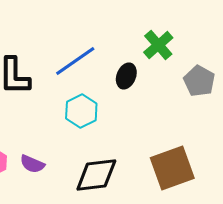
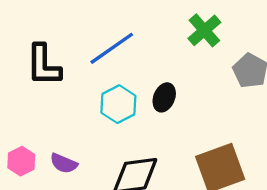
black ellipse: (126, 76) -> (164, 97), moved

